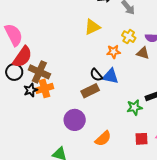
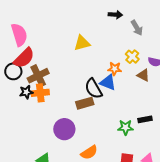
yellow triangle: (92, 27) -> (82, 43), moved
brown cross: (39, 72) -> (38, 76), turned 30
black semicircle: (96, 75) -> (94, 89), size x1.5
blue triangle: (110, 76) -> (108, 82), moved

